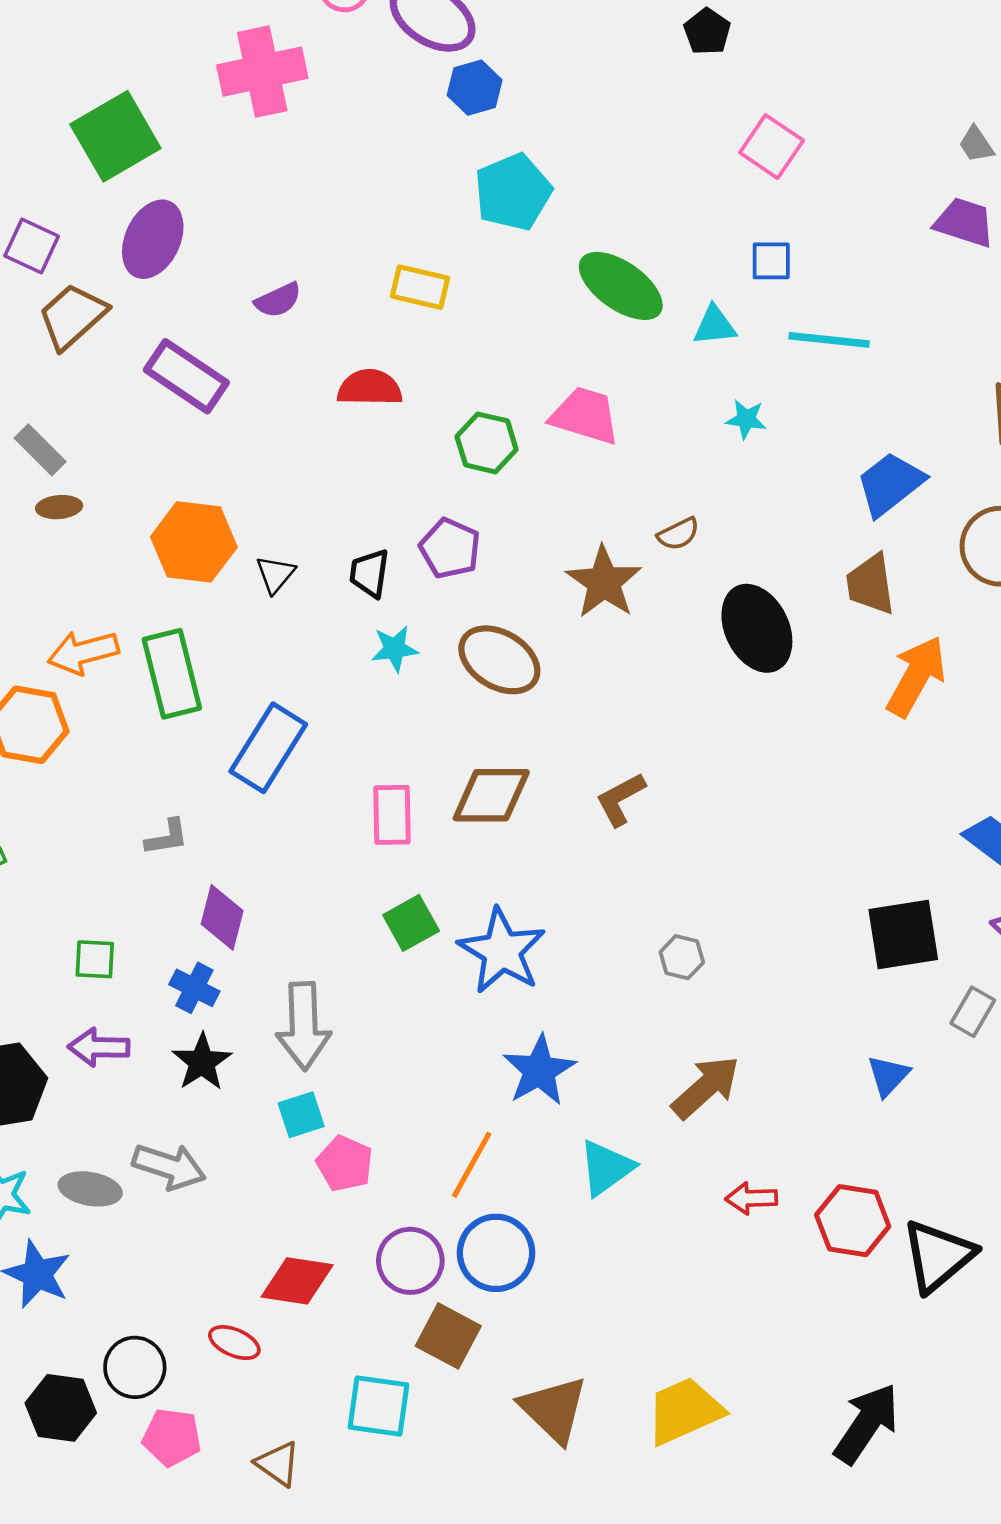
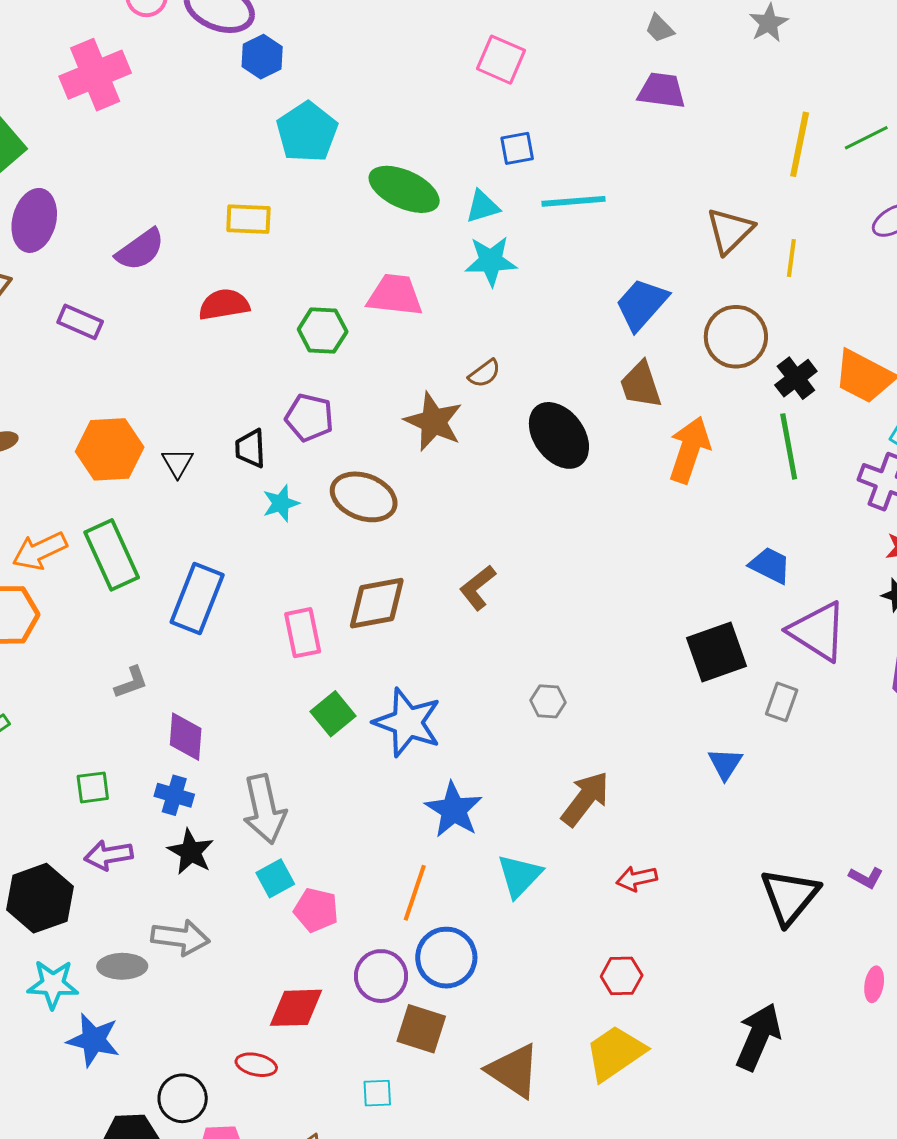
purple semicircle: (278, 300) -> (140, 250), size x1.4
purple rectangle: (186, 376) -> (80, 322), size x0.7
cyan star: (746, 419) -> (491, 261), moved, size x1.6
red hexagon: (853, 1221) -> (622, 976), moved, size x0.7
cyan square: (379, 1406) -> (377, 1093), size x0.6

